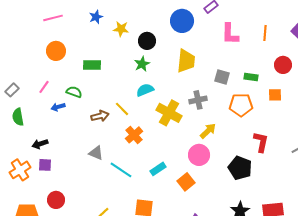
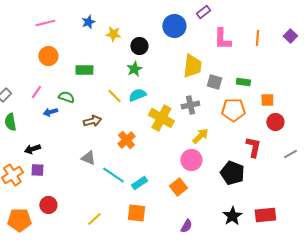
yellow trapezoid: (186, 61) -> (192, 66), moved
red circle: (283, 65) -> (275, 122), moved
yellow line: (122, 109) -> (114, 96), moved
cyan rectangle: (158, 169) -> (139, 183), moved

